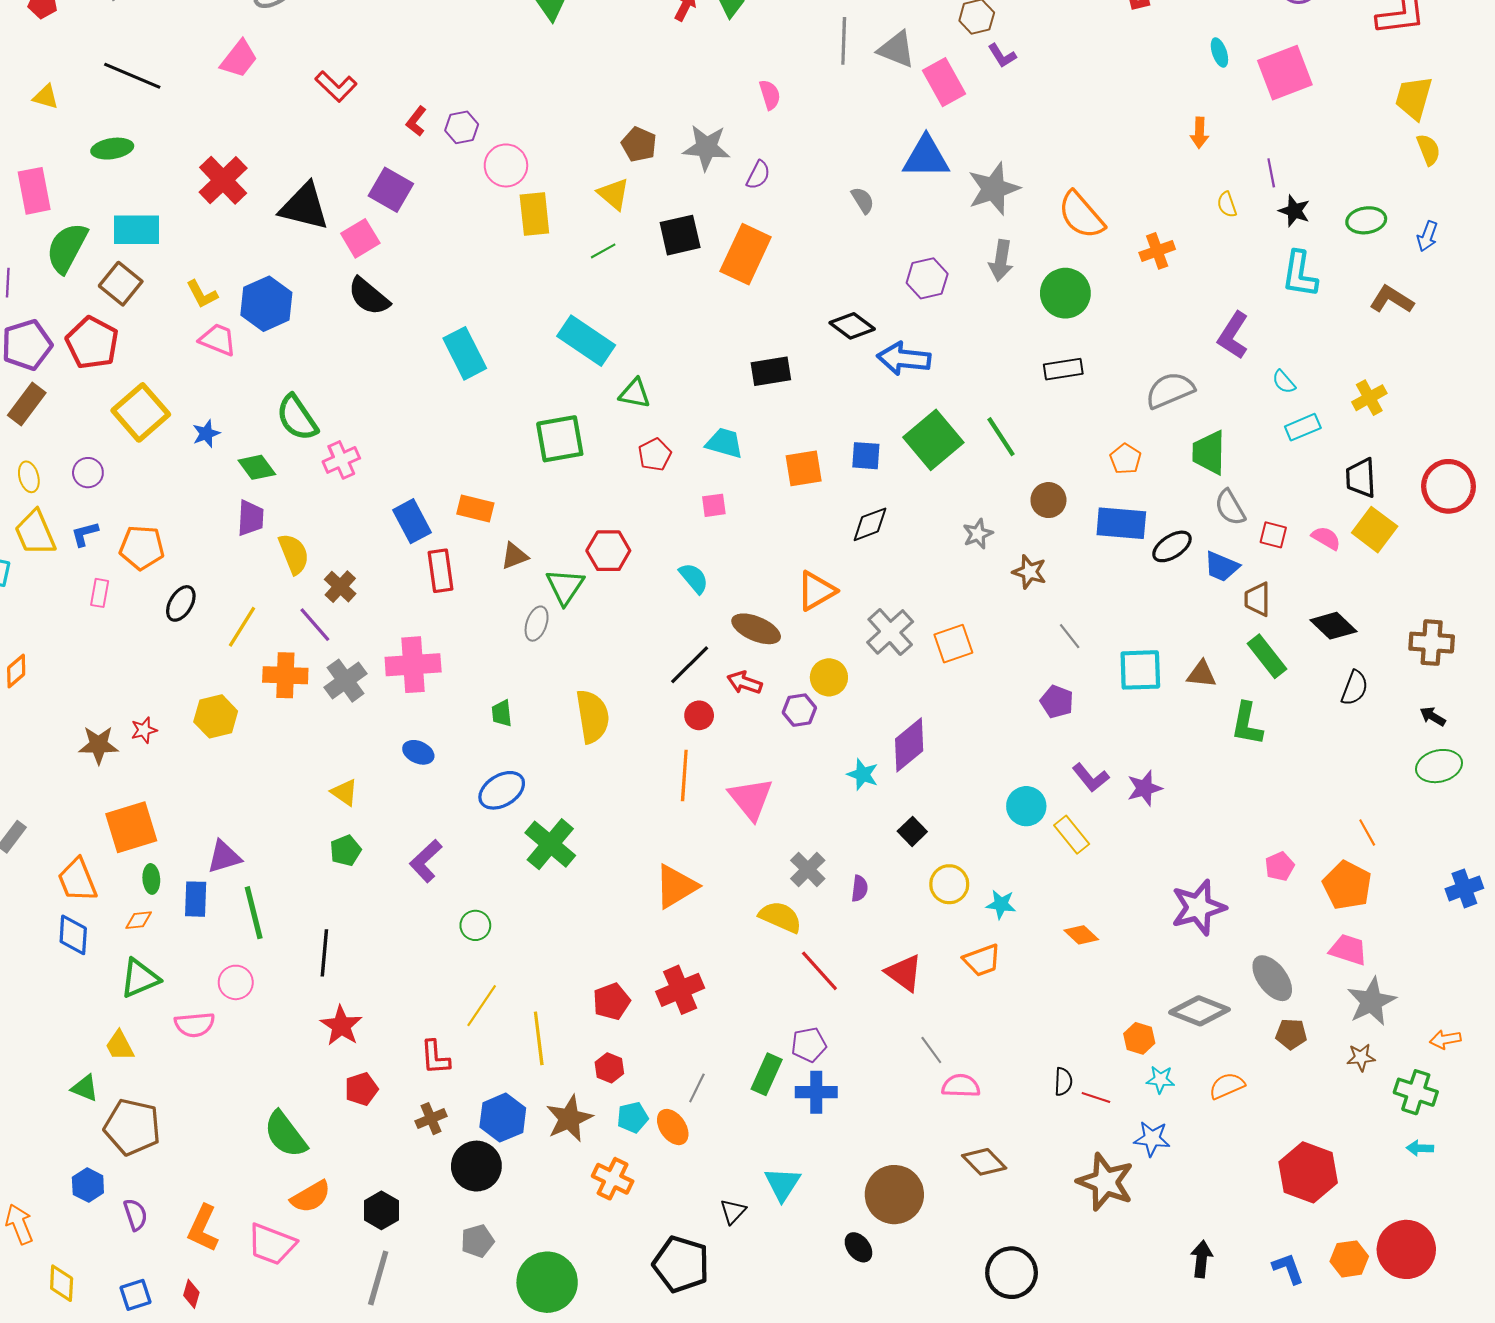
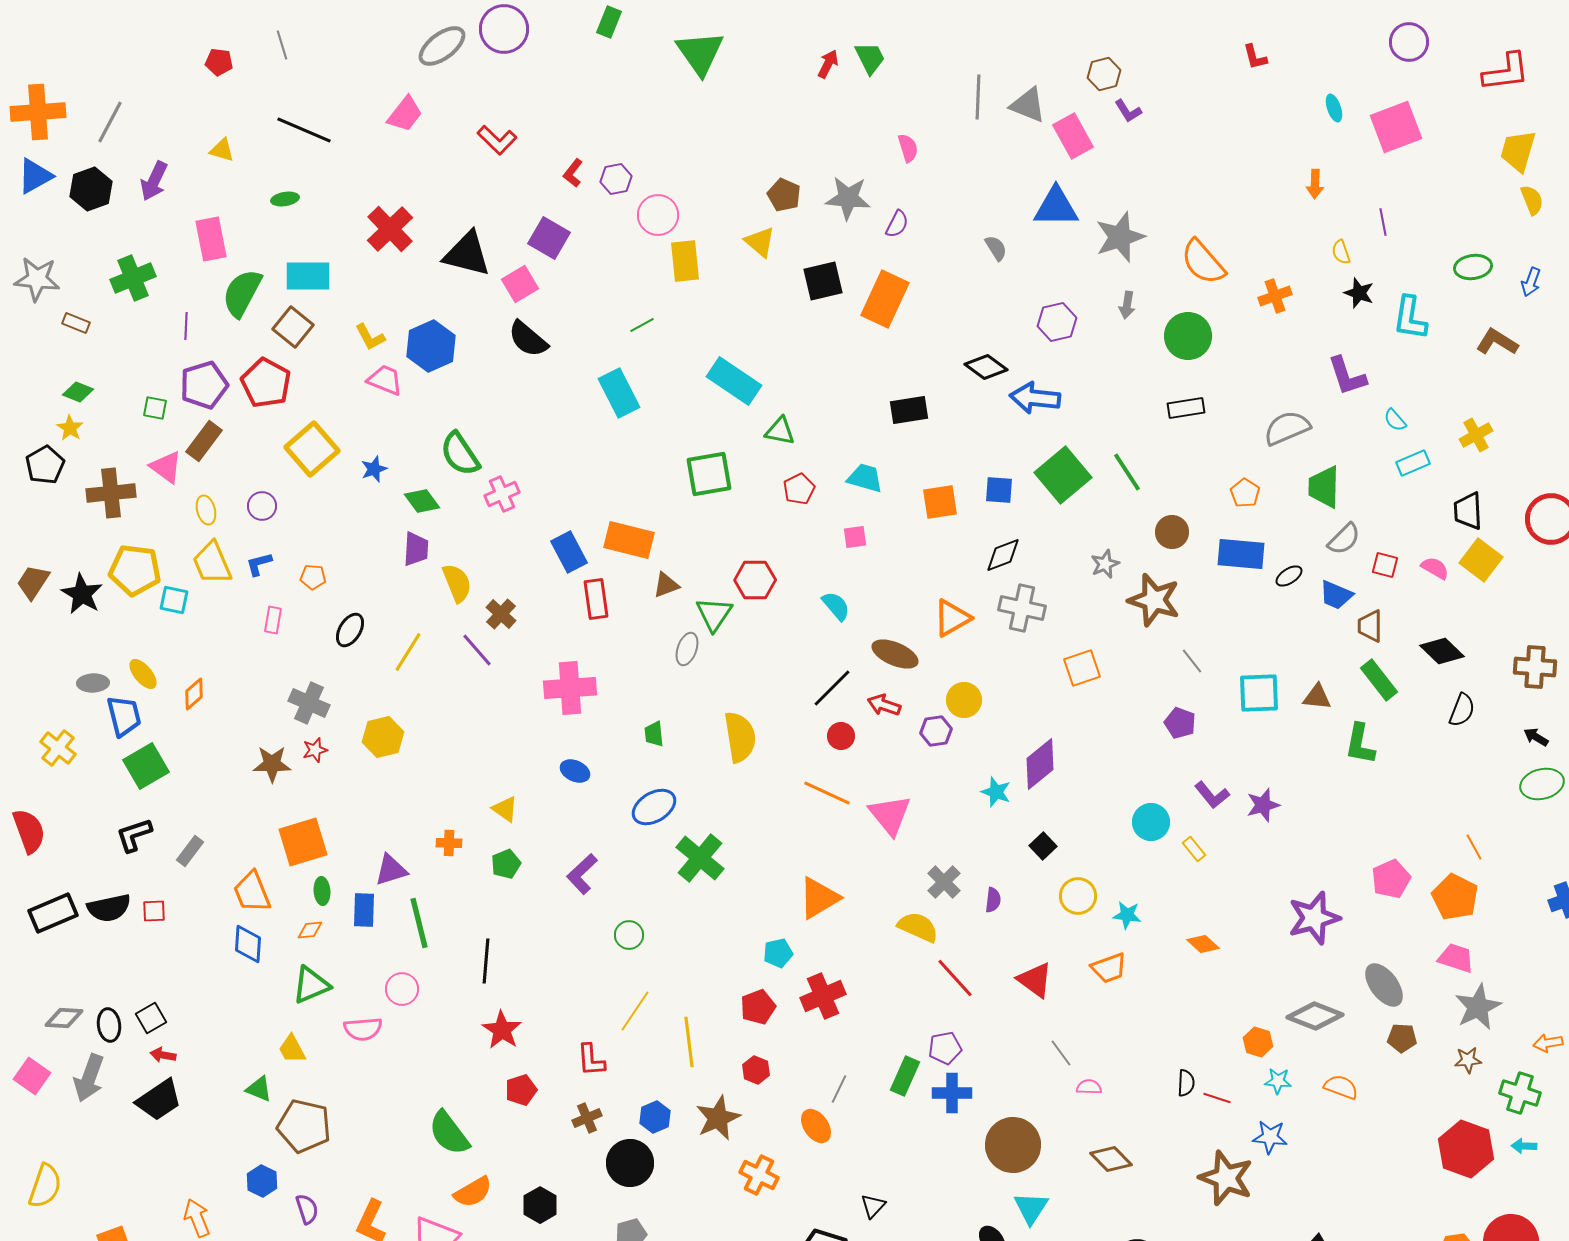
green ellipse: (112, 149) -> (285, 199), size x0.7
black star: (1294, 211) -> (1359, 293), moved
green line: (603, 251) -> (642, 325), moved
gray arrow: (1001, 260) -> (1127, 305), size x0.7
purple L-shape: (1233, 335) -> (1347, 376), turned -51
gray semicircle: (1230, 507) -> (1344, 539), turned -105
orange rectangle: (475, 508) -> (629, 540), size x1.4
black ellipse: (1172, 546) -> (1289, 576), size x0.7
orange pentagon: (142, 548) -> (313, 577), size x0.6
brown star: (1029, 572) -> (1154, 600), size x1.6
gray cross: (890, 632) -> (1022, 608), moved, turned -36
orange cross: (285, 675) -> (449, 843), moved, size x0.6
gray cross: (346, 681) -> (309, 703), moved, turned -30
orange line: (684, 776) -> (827, 793), turned -69
yellow rectangle: (1072, 835) -> (1194, 849), size x0.7
pink pentagon: (1280, 866) -> (1391, 879), size x1.4
pink semicircle: (961, 1086) -> (1089, 1087), size x0.7
orange semicircle: (1227, 1086) -> (1341, 1087), turned 44
blue hexagon: (503, 1118) -> (655, 1117), size x0.7
cyan pentagon: (633, 1118) -> (778, 953), moved
red hexagon: (1308, 1172) -> (1466, 1149), moved
cyan triangle: (782, 1184) -> (1031, 1208), moved
brown circle: (894, 1195) -> (1013, 1145), moved

